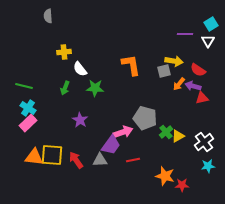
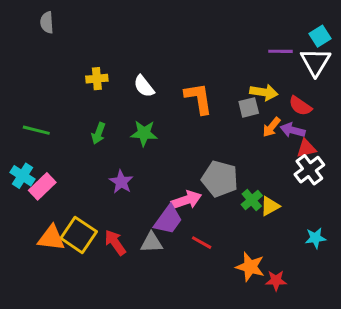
gray semicircle: (48, 16) -> (47, 22), moved
white triangle: (208, 41) -> (315, 62), size x1.5
white semicircle: (80, 69) -> (144, 86), moved
cyan cross: (28, 108) -> (23, 176), moved
white cross: (204, 142) -> (309, 170), moved
yellow square: (52, 155) -> (79, 235), turned 30
red line: (133, 160) -> (202, 243), turned 40
cyan star: (208, 166) -> (315, 238), moved

